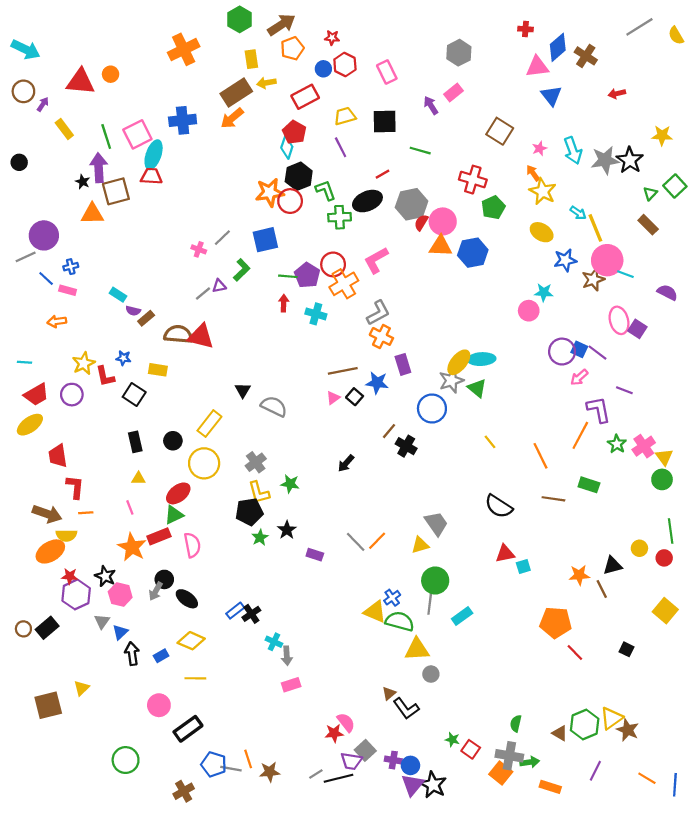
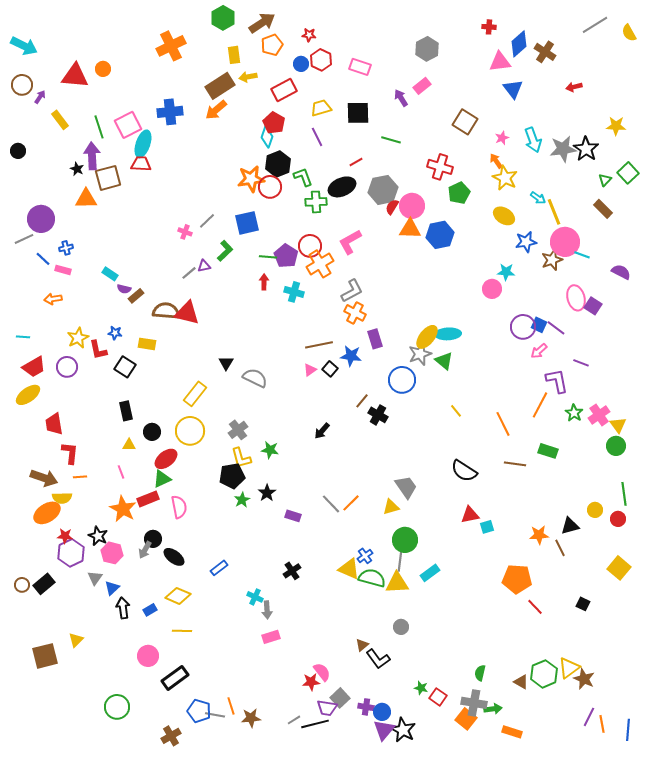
pink rectangle: (387, 72) -> (360, 67), turned -45
black circle: (173, 441) -> (152, 432), moved
black cross: (251, 614) -> (292, 571), moved
yellow triangle: (417, 649) -> (397, 583), moved
purple line: (595, 771) -> (589, 717), moved
orange line: (647, 778) -> (602, 724), turned 48

